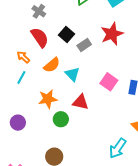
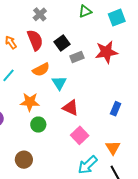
orange arrow: (23, 57) -> (11, 42), moved
pink square: (109, 82) -> (80, 135), moved
red triangle: (81, 102) -> (71, 108), moved

